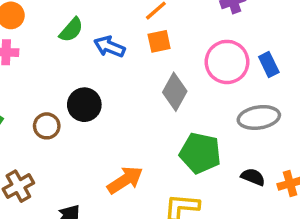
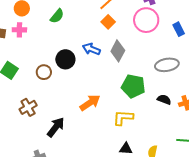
orange square: (159, 41) -> (108, 22), turned -32
blue arrow: (109, 47) -> (91, 49), moved
pink circle: (227, 62) -> (146, 20), moved
blue rectangle: (269, 64) -> (179, 29), moved

